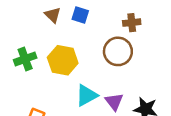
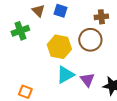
green cross: (25, 59) -> (20, 31), moved
yellow hexagon: (63, 60) -> (59, 47), moved

